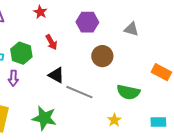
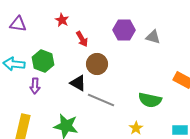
purple hexagon: (87, 22) -> (124, 30), moved
red arrow: (51, 42) -> (82, 39), moved
brown circle: (102, 56) -> (97, 64), moved

